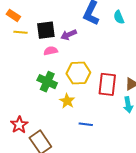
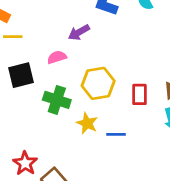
black square: (46, 30) -> (21, 75), moved
red rectangle: (107, 84) -> (139, 94), size x0.7
blue line: (86, 124) -> (116, 134), moved

